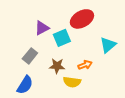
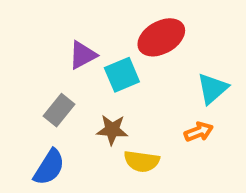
orange arrow: (85, 65) -> (199, 132), moved

